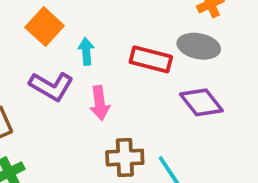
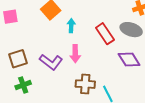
red rectangle: (151, 59) -> (105, 34), turned 35
purple L-shape: (51, 86) -> (51, 62), moved

